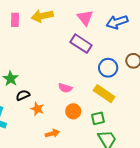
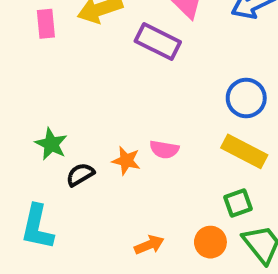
purple rectangle: (81, 44) -> (158, 41), moved
orange star: (37, 109) -> (126, 161), moved
orange circle: (73, 111) -> (210, 242), moved

